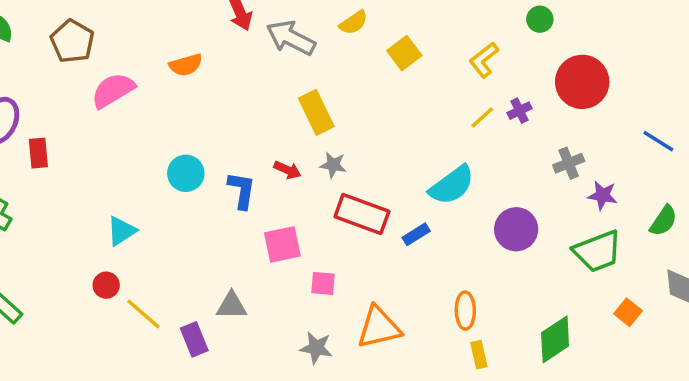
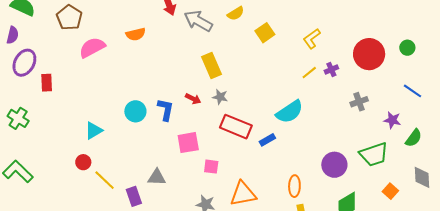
green circle: (540, 19) -> (407, 48), moved
cyan circle: (186, 173) -> (135, 111), moved
purple star: (603, 195) -> (392, 120), moved
purple circle: (516, 229) -> (334, 165), moved

